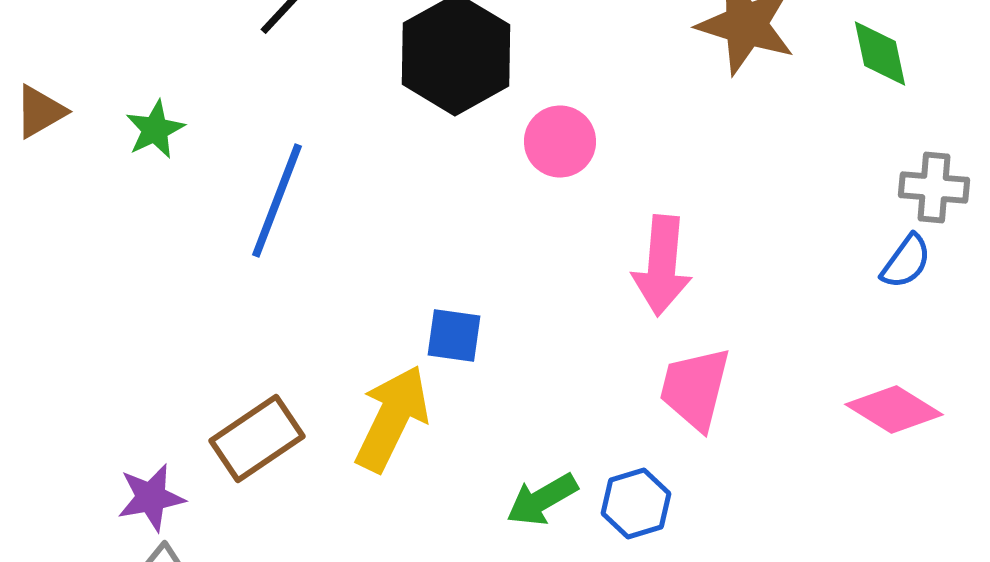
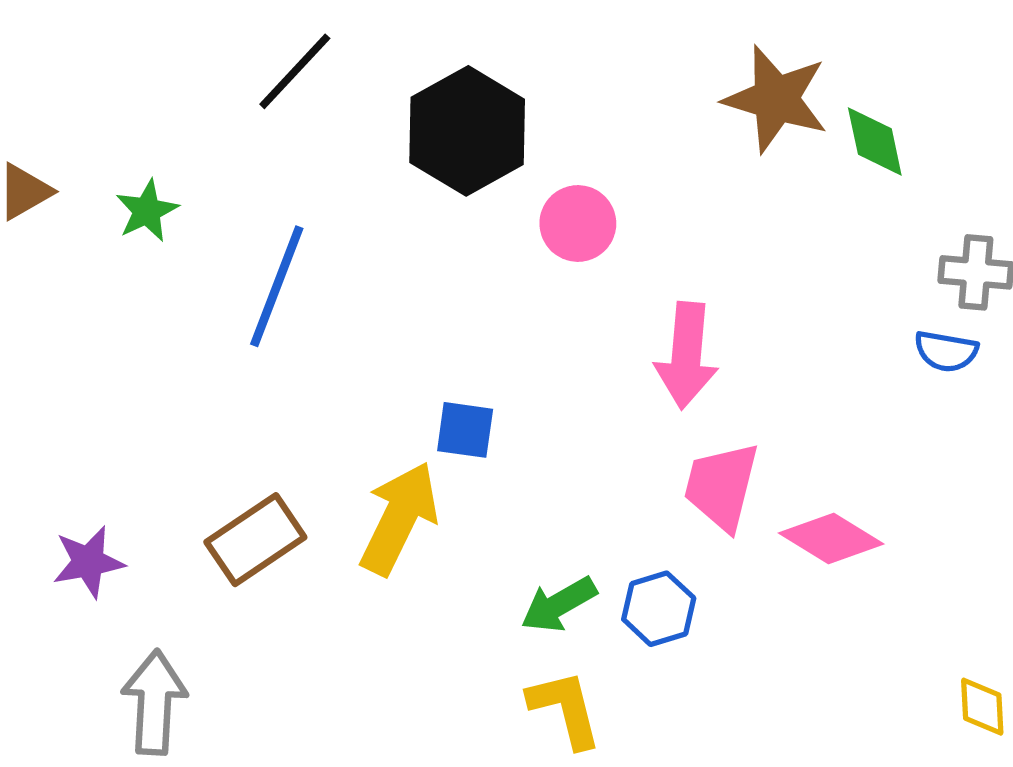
green diamond: (880, 54) -> (875, 142), moved
blue semicircle: (906, 262) -> (946, 351), turned 64
pink diamond: (894, 410) -> (831, 538), moved
purple star: (151, 498) -> (88, 562), moved

